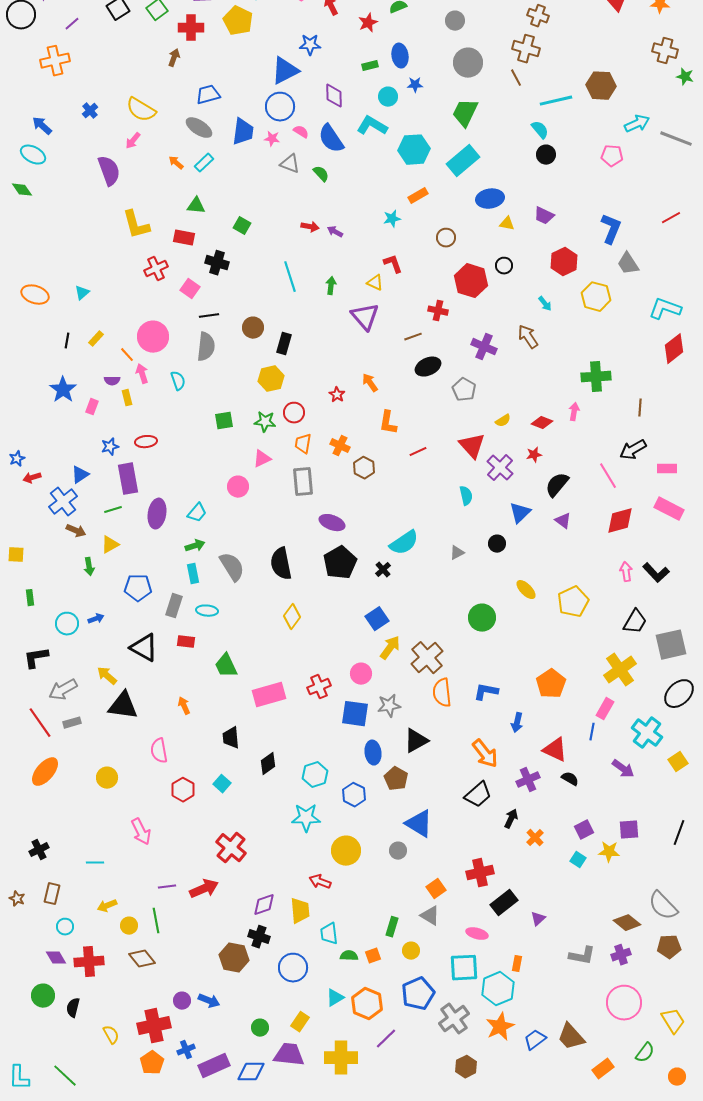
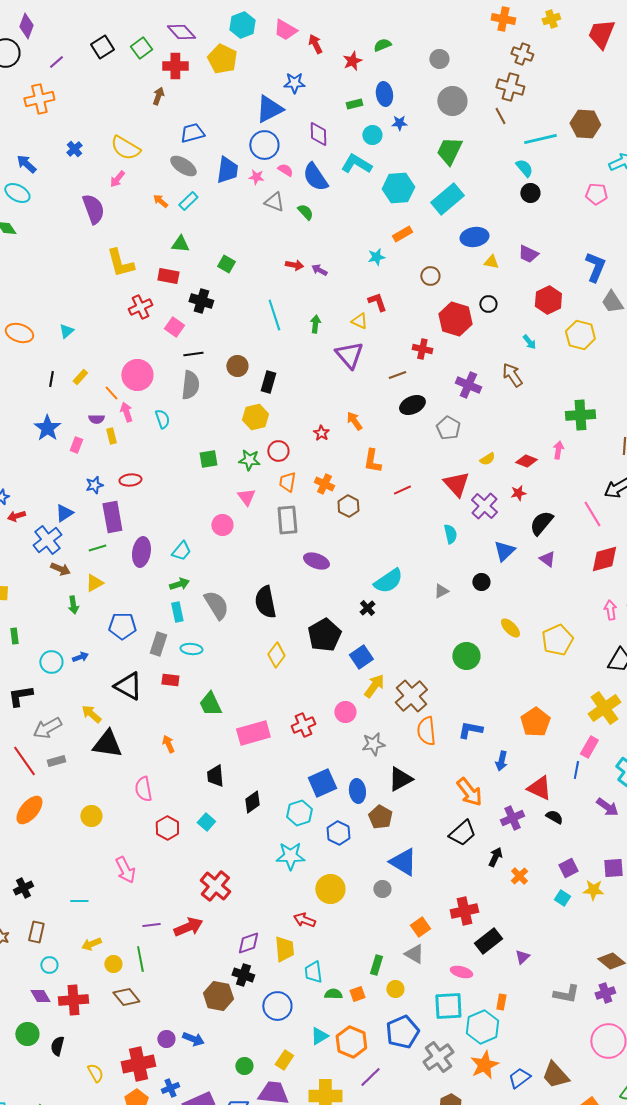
pink triangle: (262, 459) -> (246, 497), turned -42
black pentagon: (340, 563) -> (324, 635), moved
blue square: (355, 714) -> (322, 783), moved, turned -32

